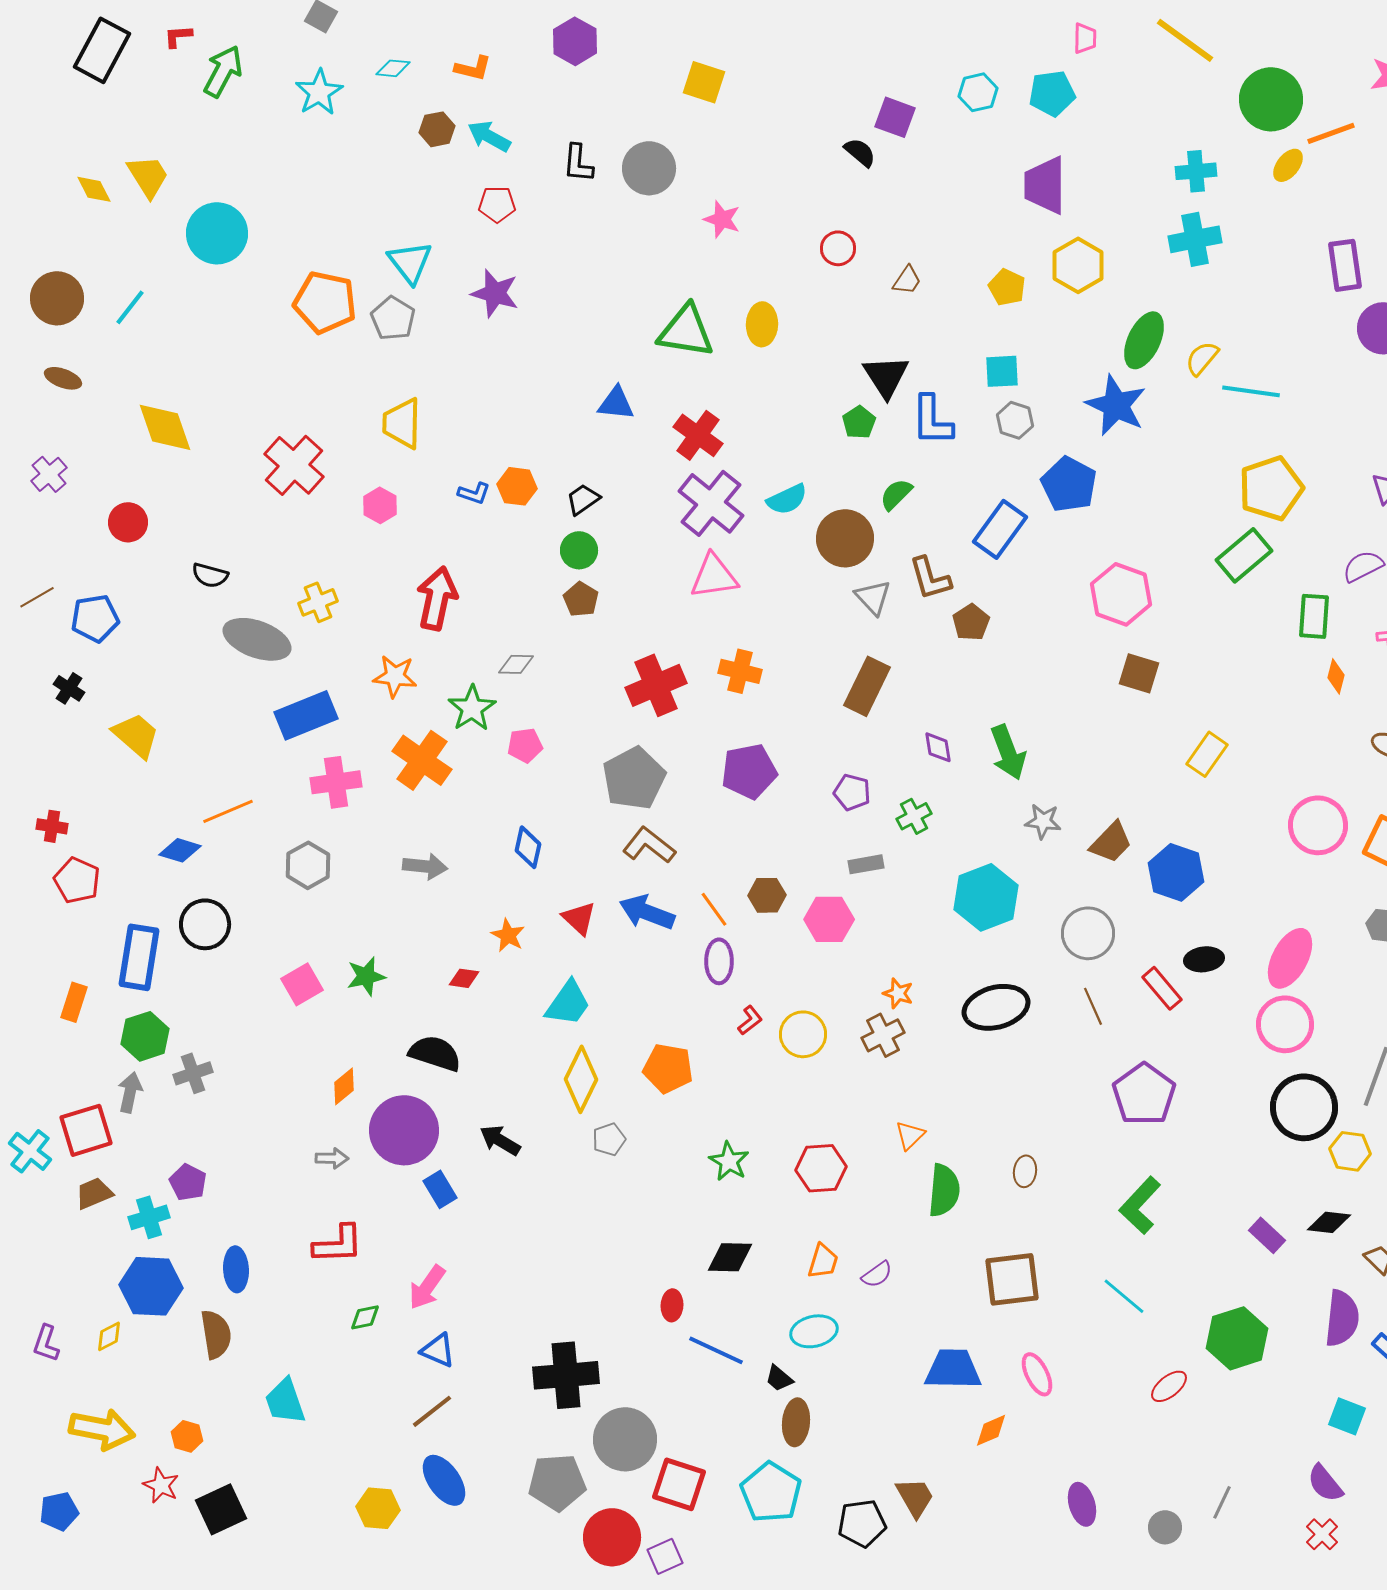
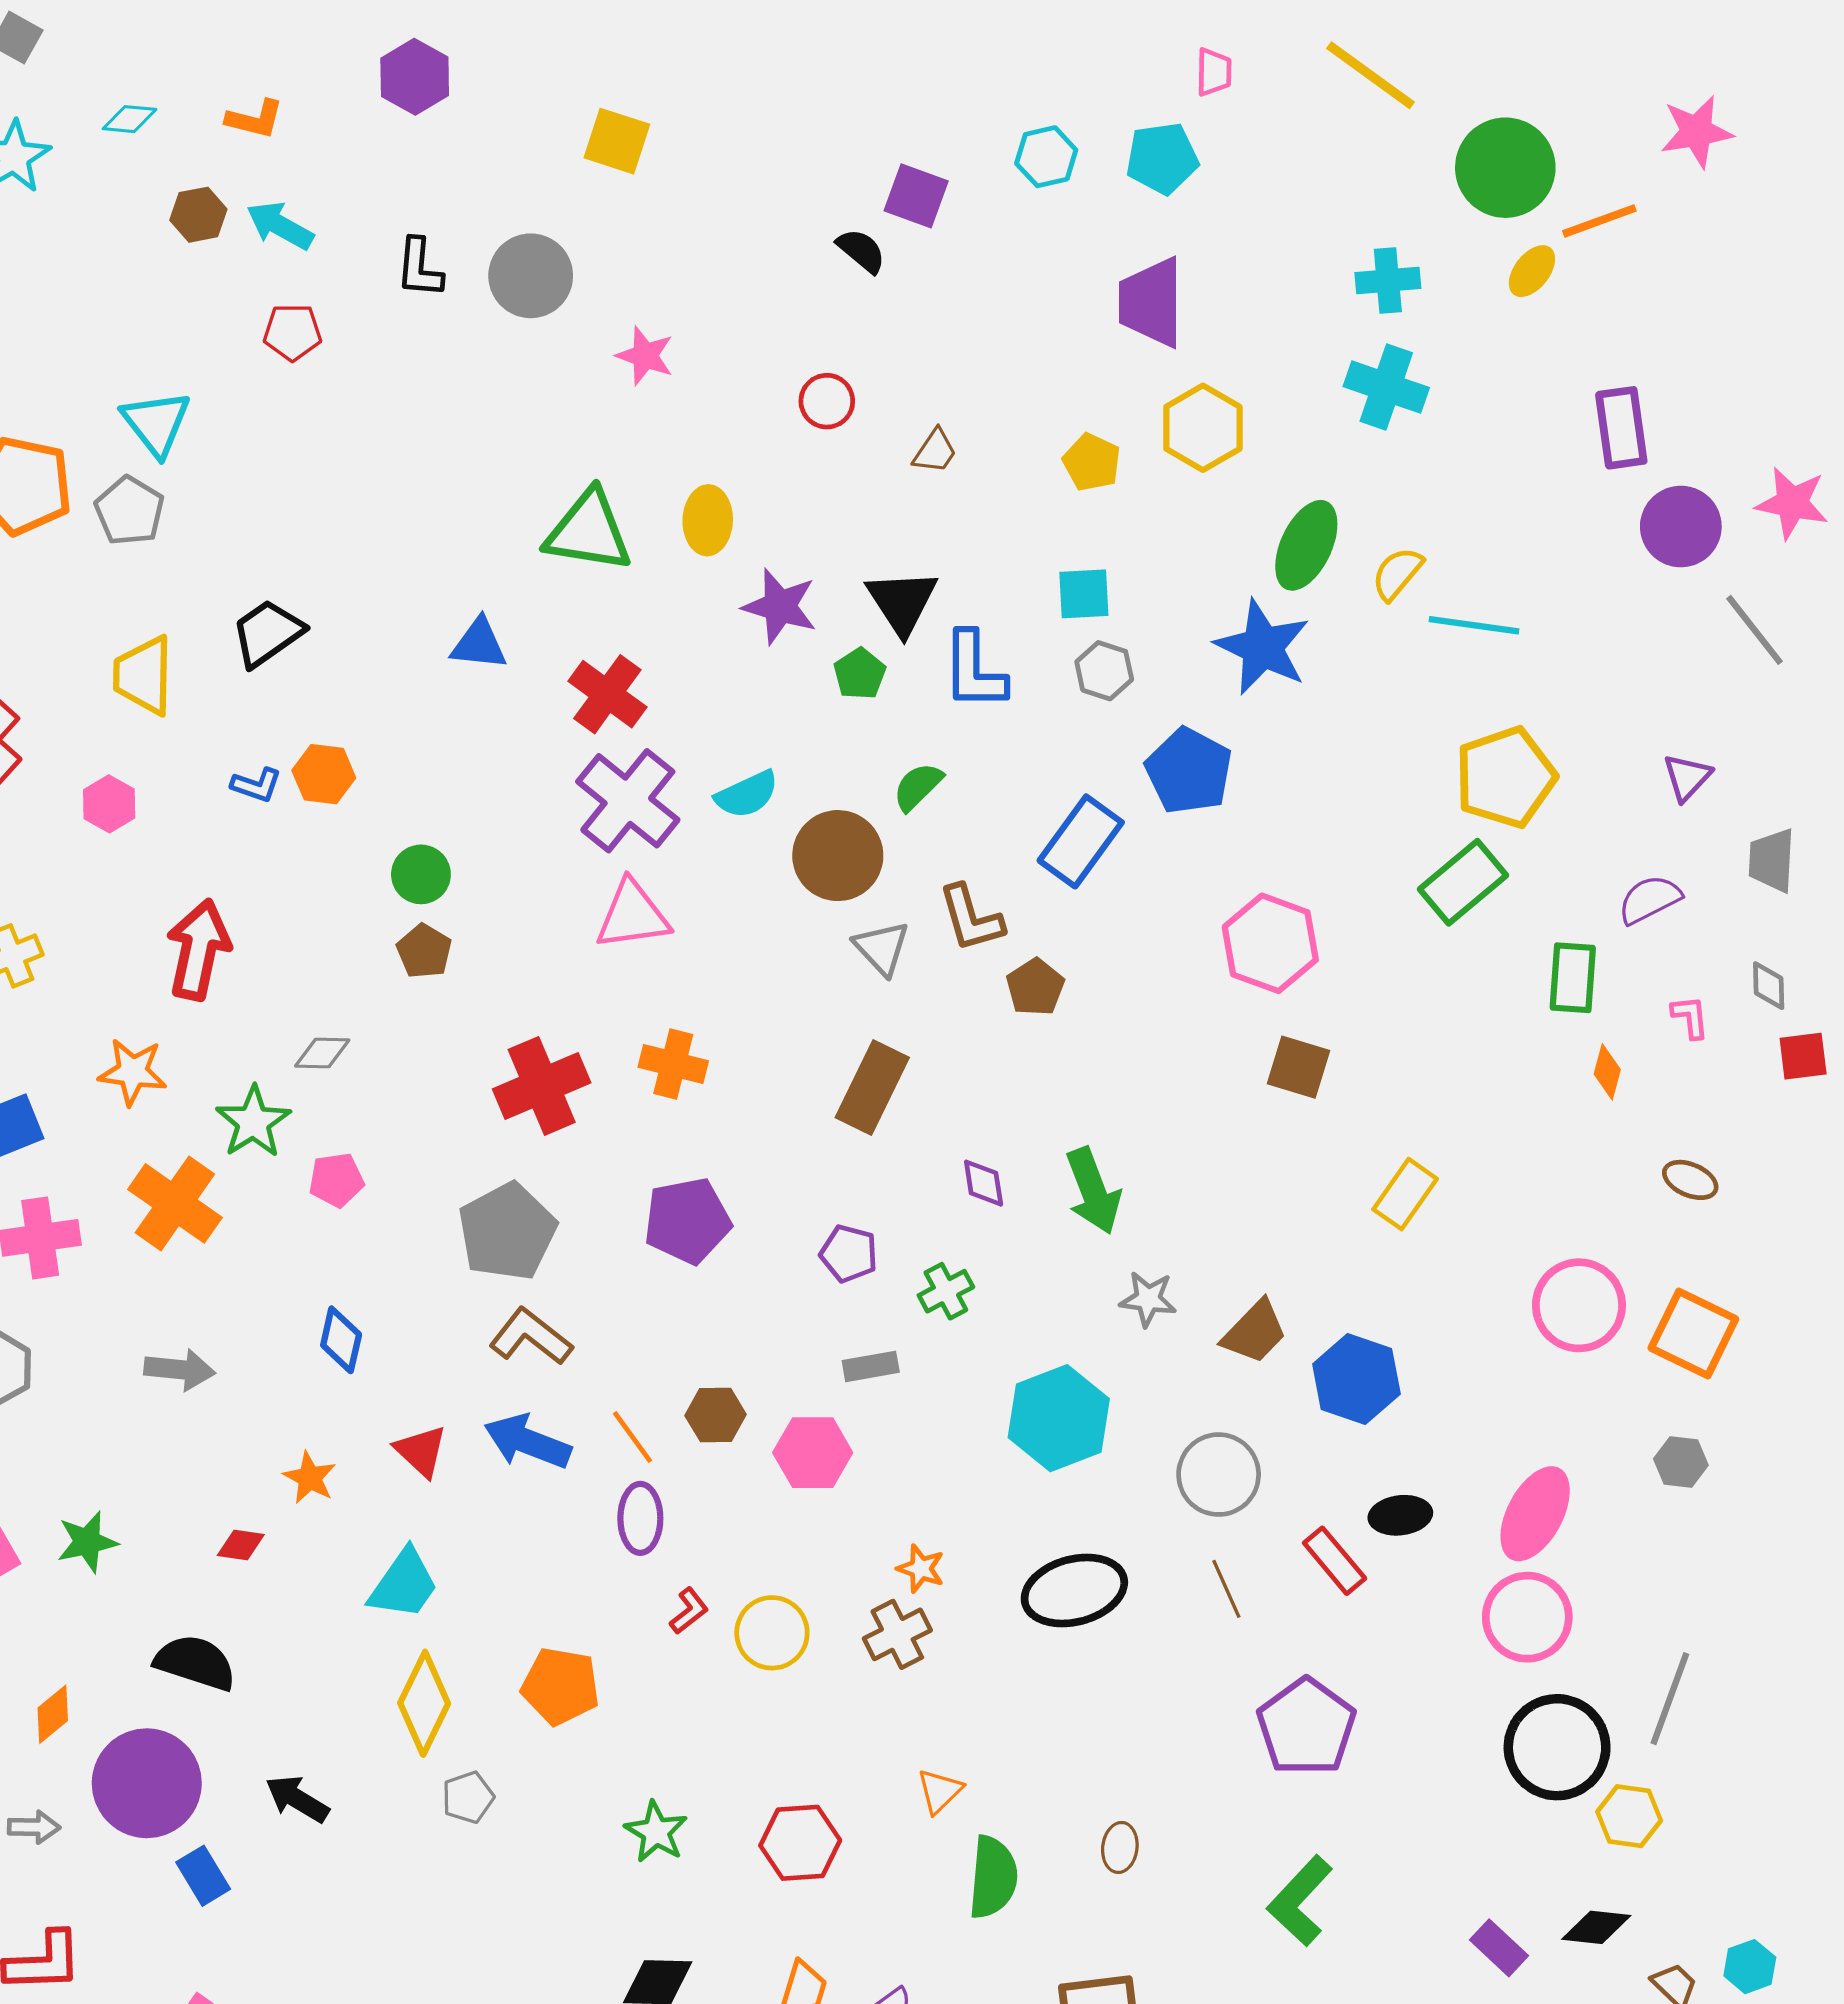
cyan cross: (1195, 239) -> (1386, 387), turned 30
purple star: (495, 293) -> (780, 606), moved
black trapezoid: (583, 499) -> (267, 633), moved, size x1.4

